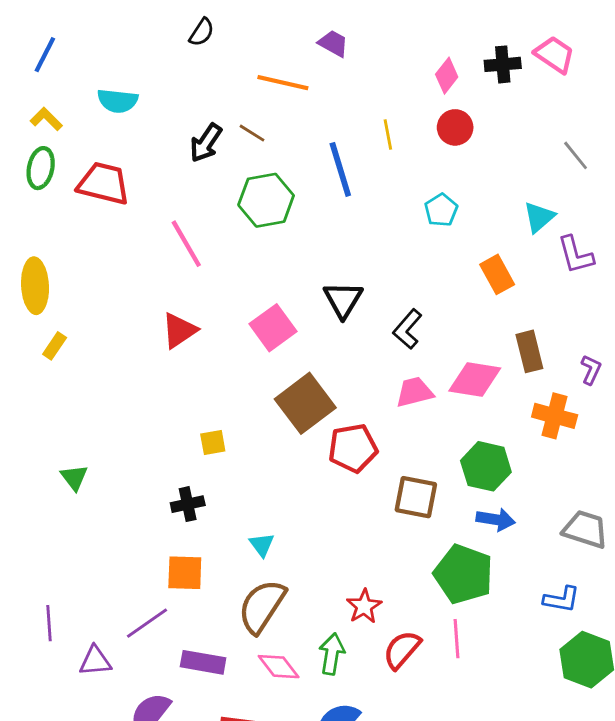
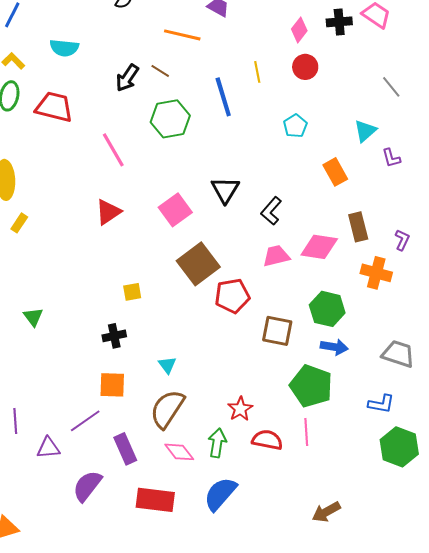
purple L-shape: (576, 255) -> (391, 158), size x0.7
red semicircle: (402, 650) -> (267, 440), turned 60
purple rectangle: (203, 662) -> (125, 449), turned 56

